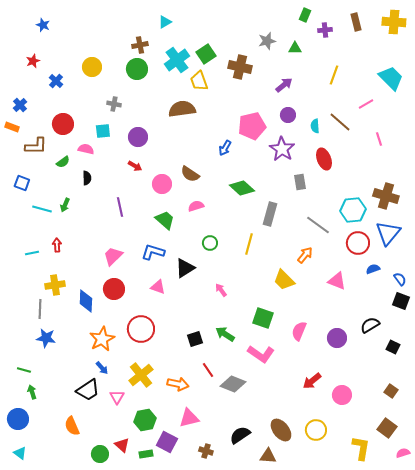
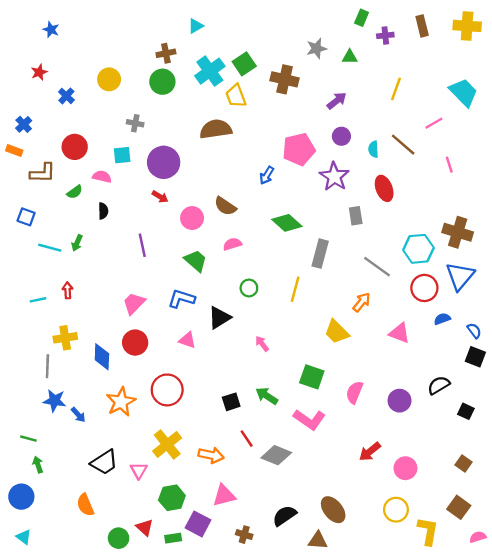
purple circle: (138, 137) -> (164, 162), size x1.4
blue arrow: (102, 368) -> (78, 415), moved
yellow circle: (316, 430) -> (396, 510), moved

